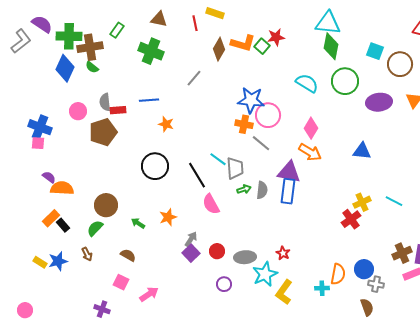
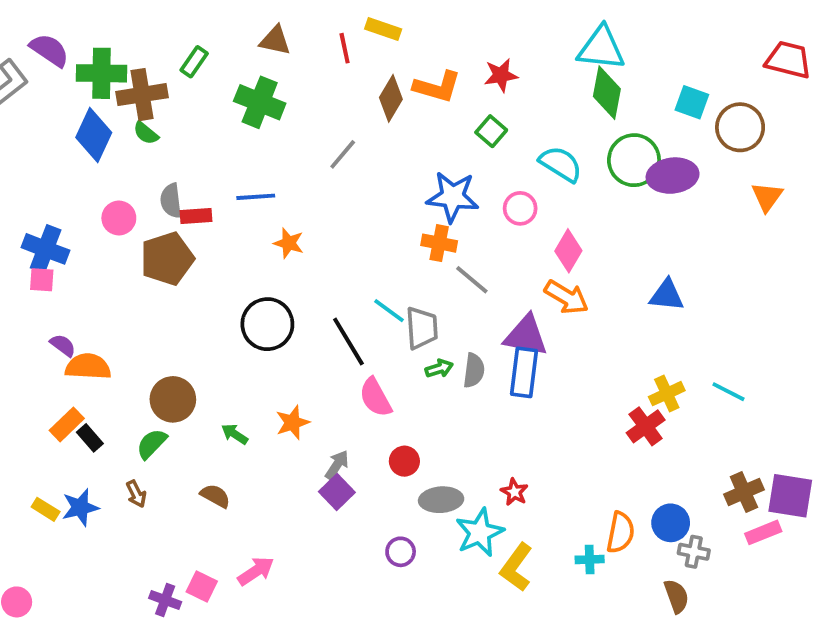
green square: (262, 46) -> (491, 131), moved
purple ellipse: (379, 102) -> (673, 176), moved
pink circle: (268, 115) -> (520, 208), moved, size x0.7
red circle: (217, 251) -> (404, 461), moved
pink square: (121, 282) -> (202, 587), moved

